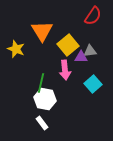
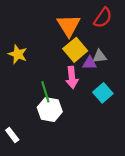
orange triangle: (42, 31) -> (69, 25), moved
green line: (41, 83) -> (45, 92), turned -30
white rectangle: (42, 123) -> (12, 135), moved

